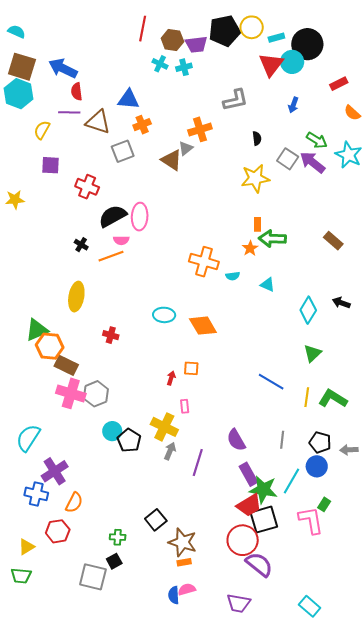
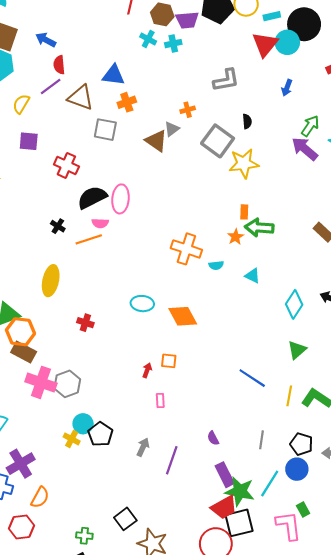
blue arrow: (63, 68) -> (46, 40), size x0.7
purple line: (69, 112) -> (51, 86), turned -40
orange cross: (200, 129) -> (188, 110), size x0.6
green arrow: (317, 140) -> (310, 126), turned -90
gray square: (123, 151) -> (105, 130), turned 30
gray square: (288, 159) -> (218, 141), moved, size x1.4
brown rectangle: (66, 365) -> (24, 352), moved
yellow cross: (164, 427) -> (72, 439), moved, size x0.6
purple semicircle: (236, 440) -> (213, 438), size x0.6
green rectangle: (324, 504) -> (303, 510), turned -64

